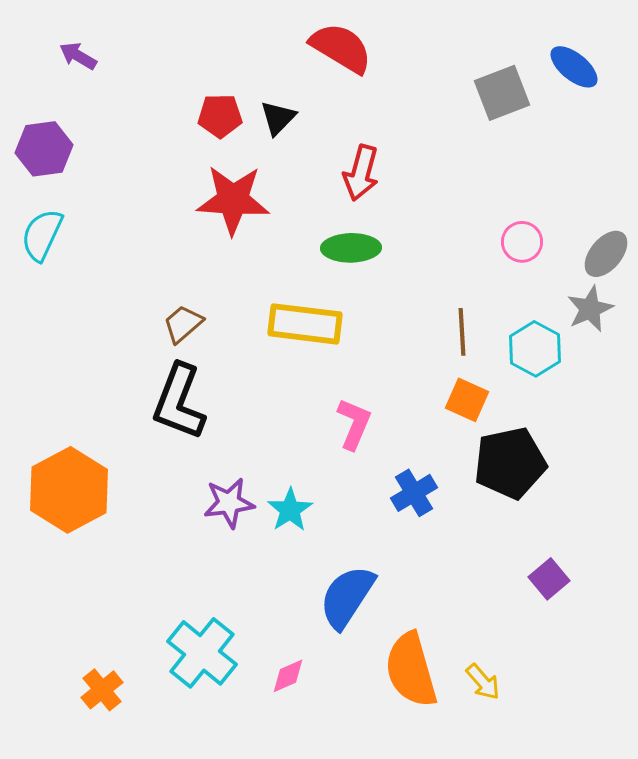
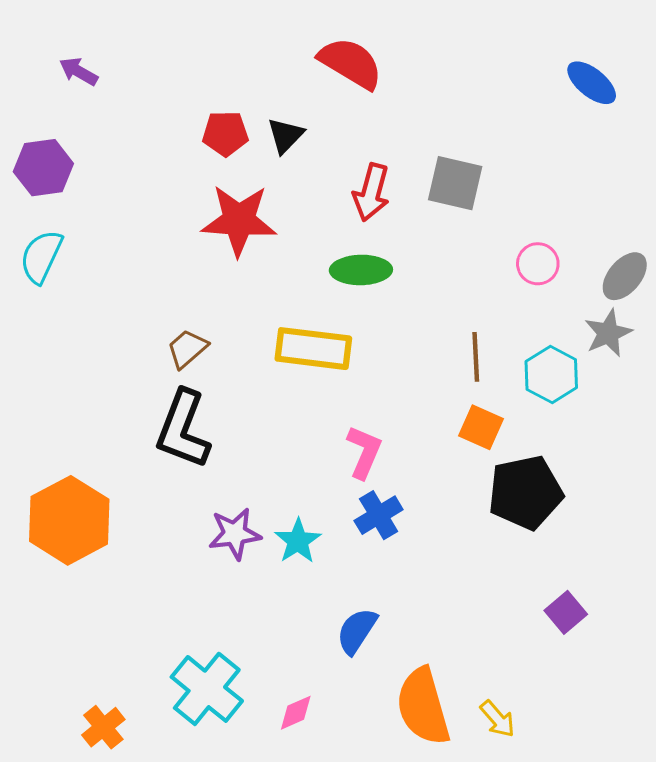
gray square: (502, 93) -> (455, 183), moved, turned 34
blue cross: (414, 493) -> (379, 515), moved
blue semicircle: (347, 597) -> (357, 631), size x0.7

